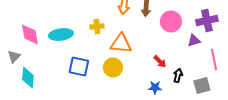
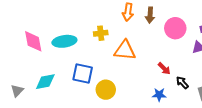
gray triangle: (14, 56) -> (17, 91), moved
yellow circle: (113, 68) -> (106, 90), moved
black arrow: (178, 76) -> (182, 83), turned -56
cyan diamond: (28, 78) -> (45, 82), moved, turned 75

